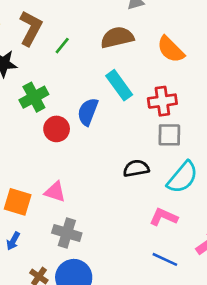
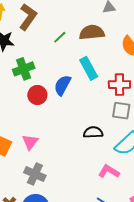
green line: (62, 46) -> (60, 37), moved
pink triangle: (55, 192) -> (30, 142), turned 42

